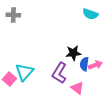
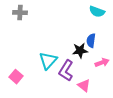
blue semicircle: (84, 64) -> (91, 41), moved
cyan triangle: (24, 72) -> (48, 61), moved

